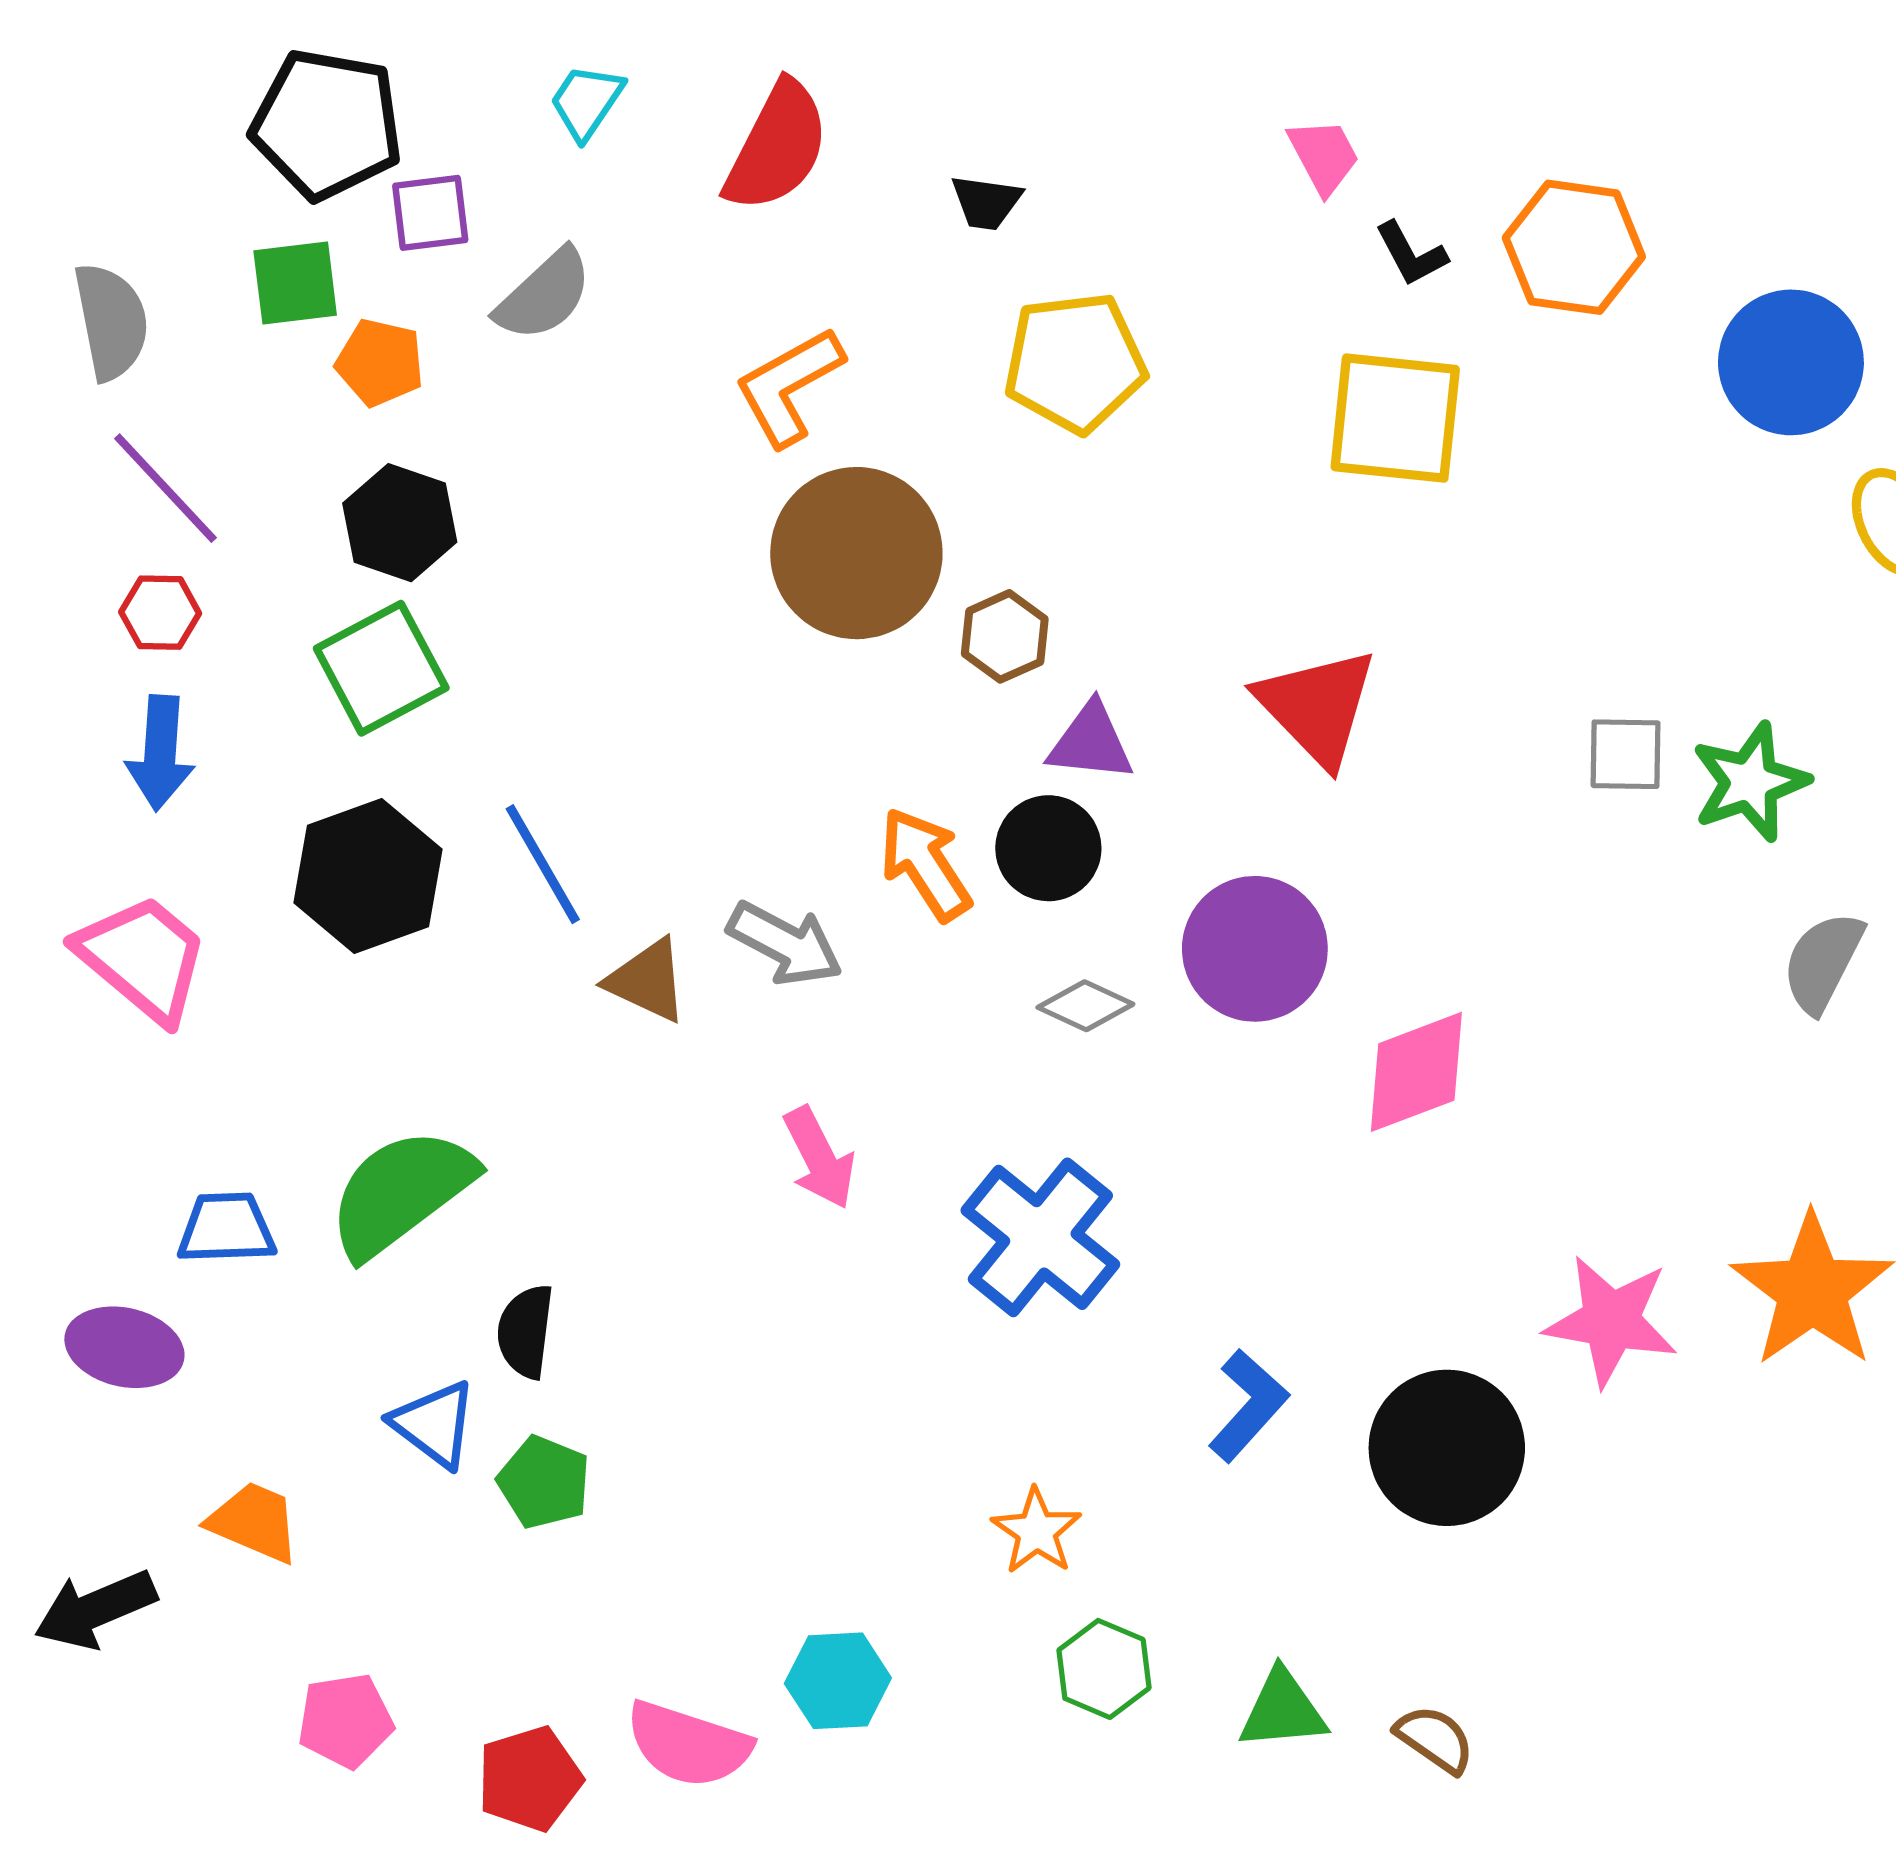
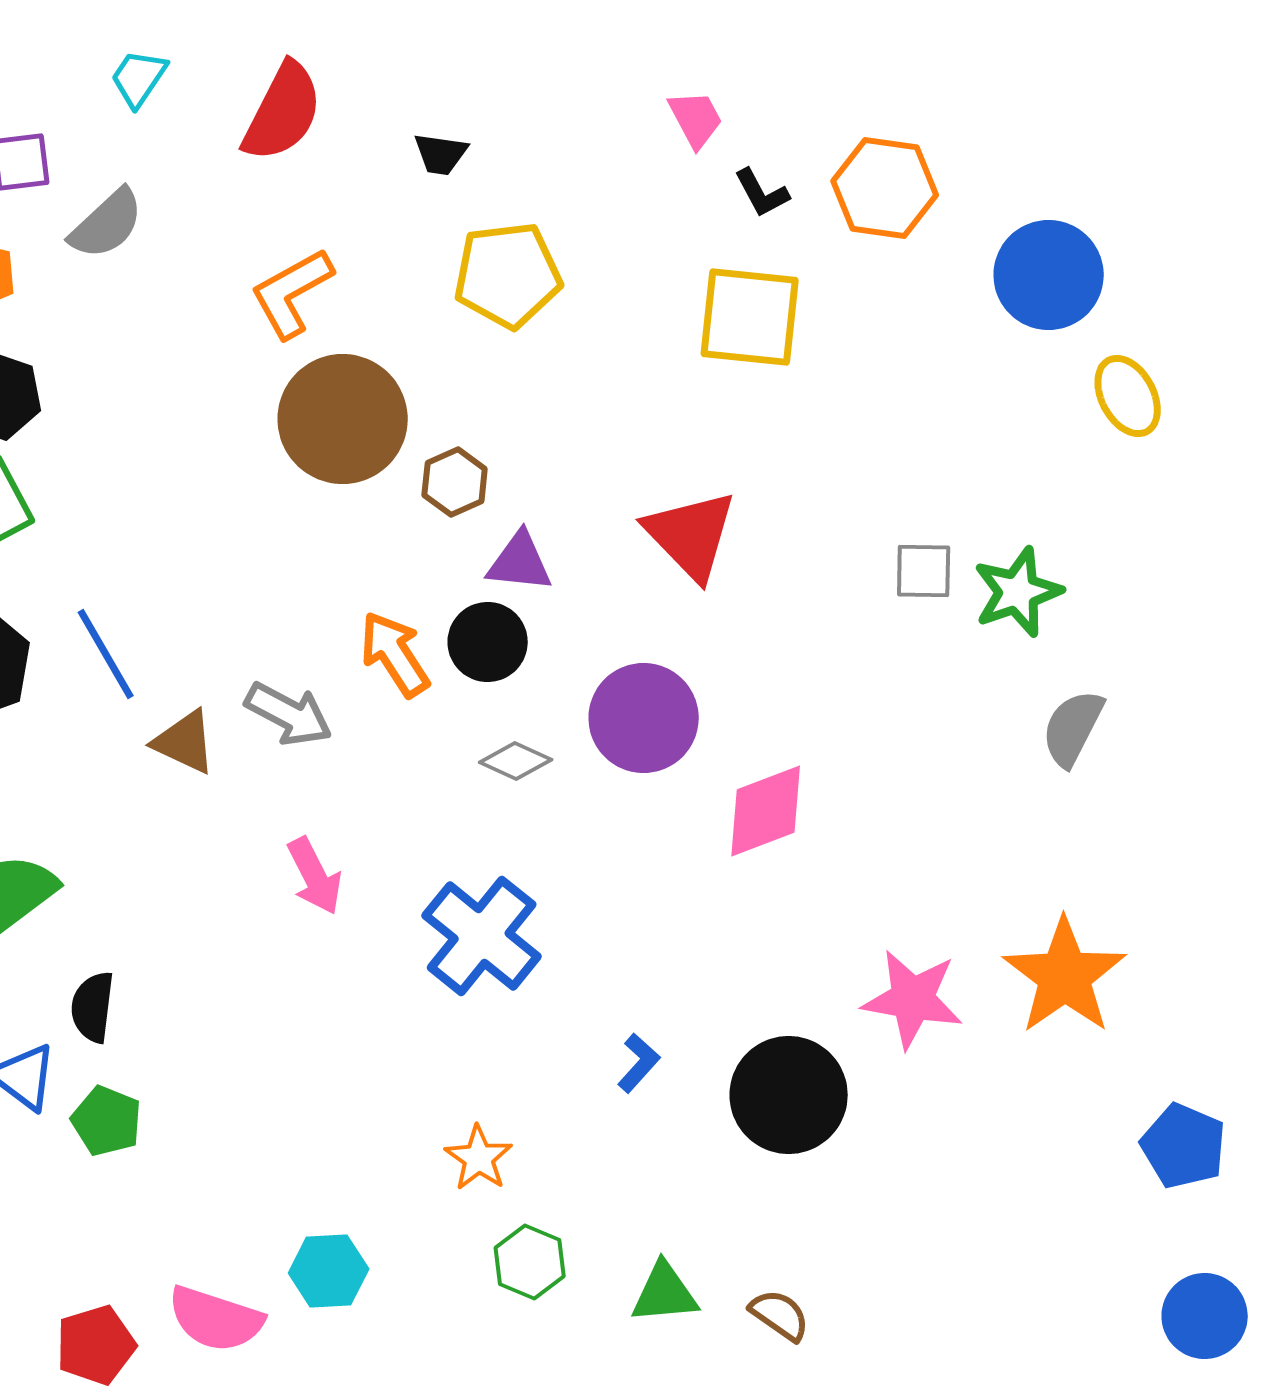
blue L-shape: (1248, 1406) -> (639, 1063), size x0.7

